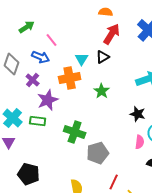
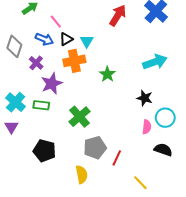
black triangle: (103, 57) -> (66, 39), moved
green cross: (75, 132) -> (80, 117), turned 30
gray pentagon: (98, 153) -> (95, 148), moved
black pentagon: (29, 174) -> (44, 151), moved
red line: (114, 182) -> (117, 158), moved

